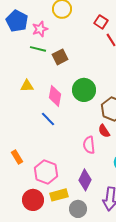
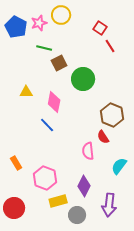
pink star: (40, 29) -> (39, 23), moved
green line: (38, 49) -> (44, 48), moved
green circle: (84, 90) -> (83, 79), moved
red circle: (33, 200) -> (14, 208), moved

